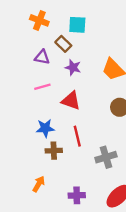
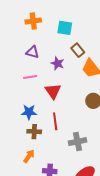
orange cross: (39, 20) -> (33, 21), turned -35
brown rectangle: (63, 44) -> (78, 50), moved
red triangle: (71, 101) -> (53, 91), turned 30
orange arrow: (39, 184) -> (29, 156), moved

